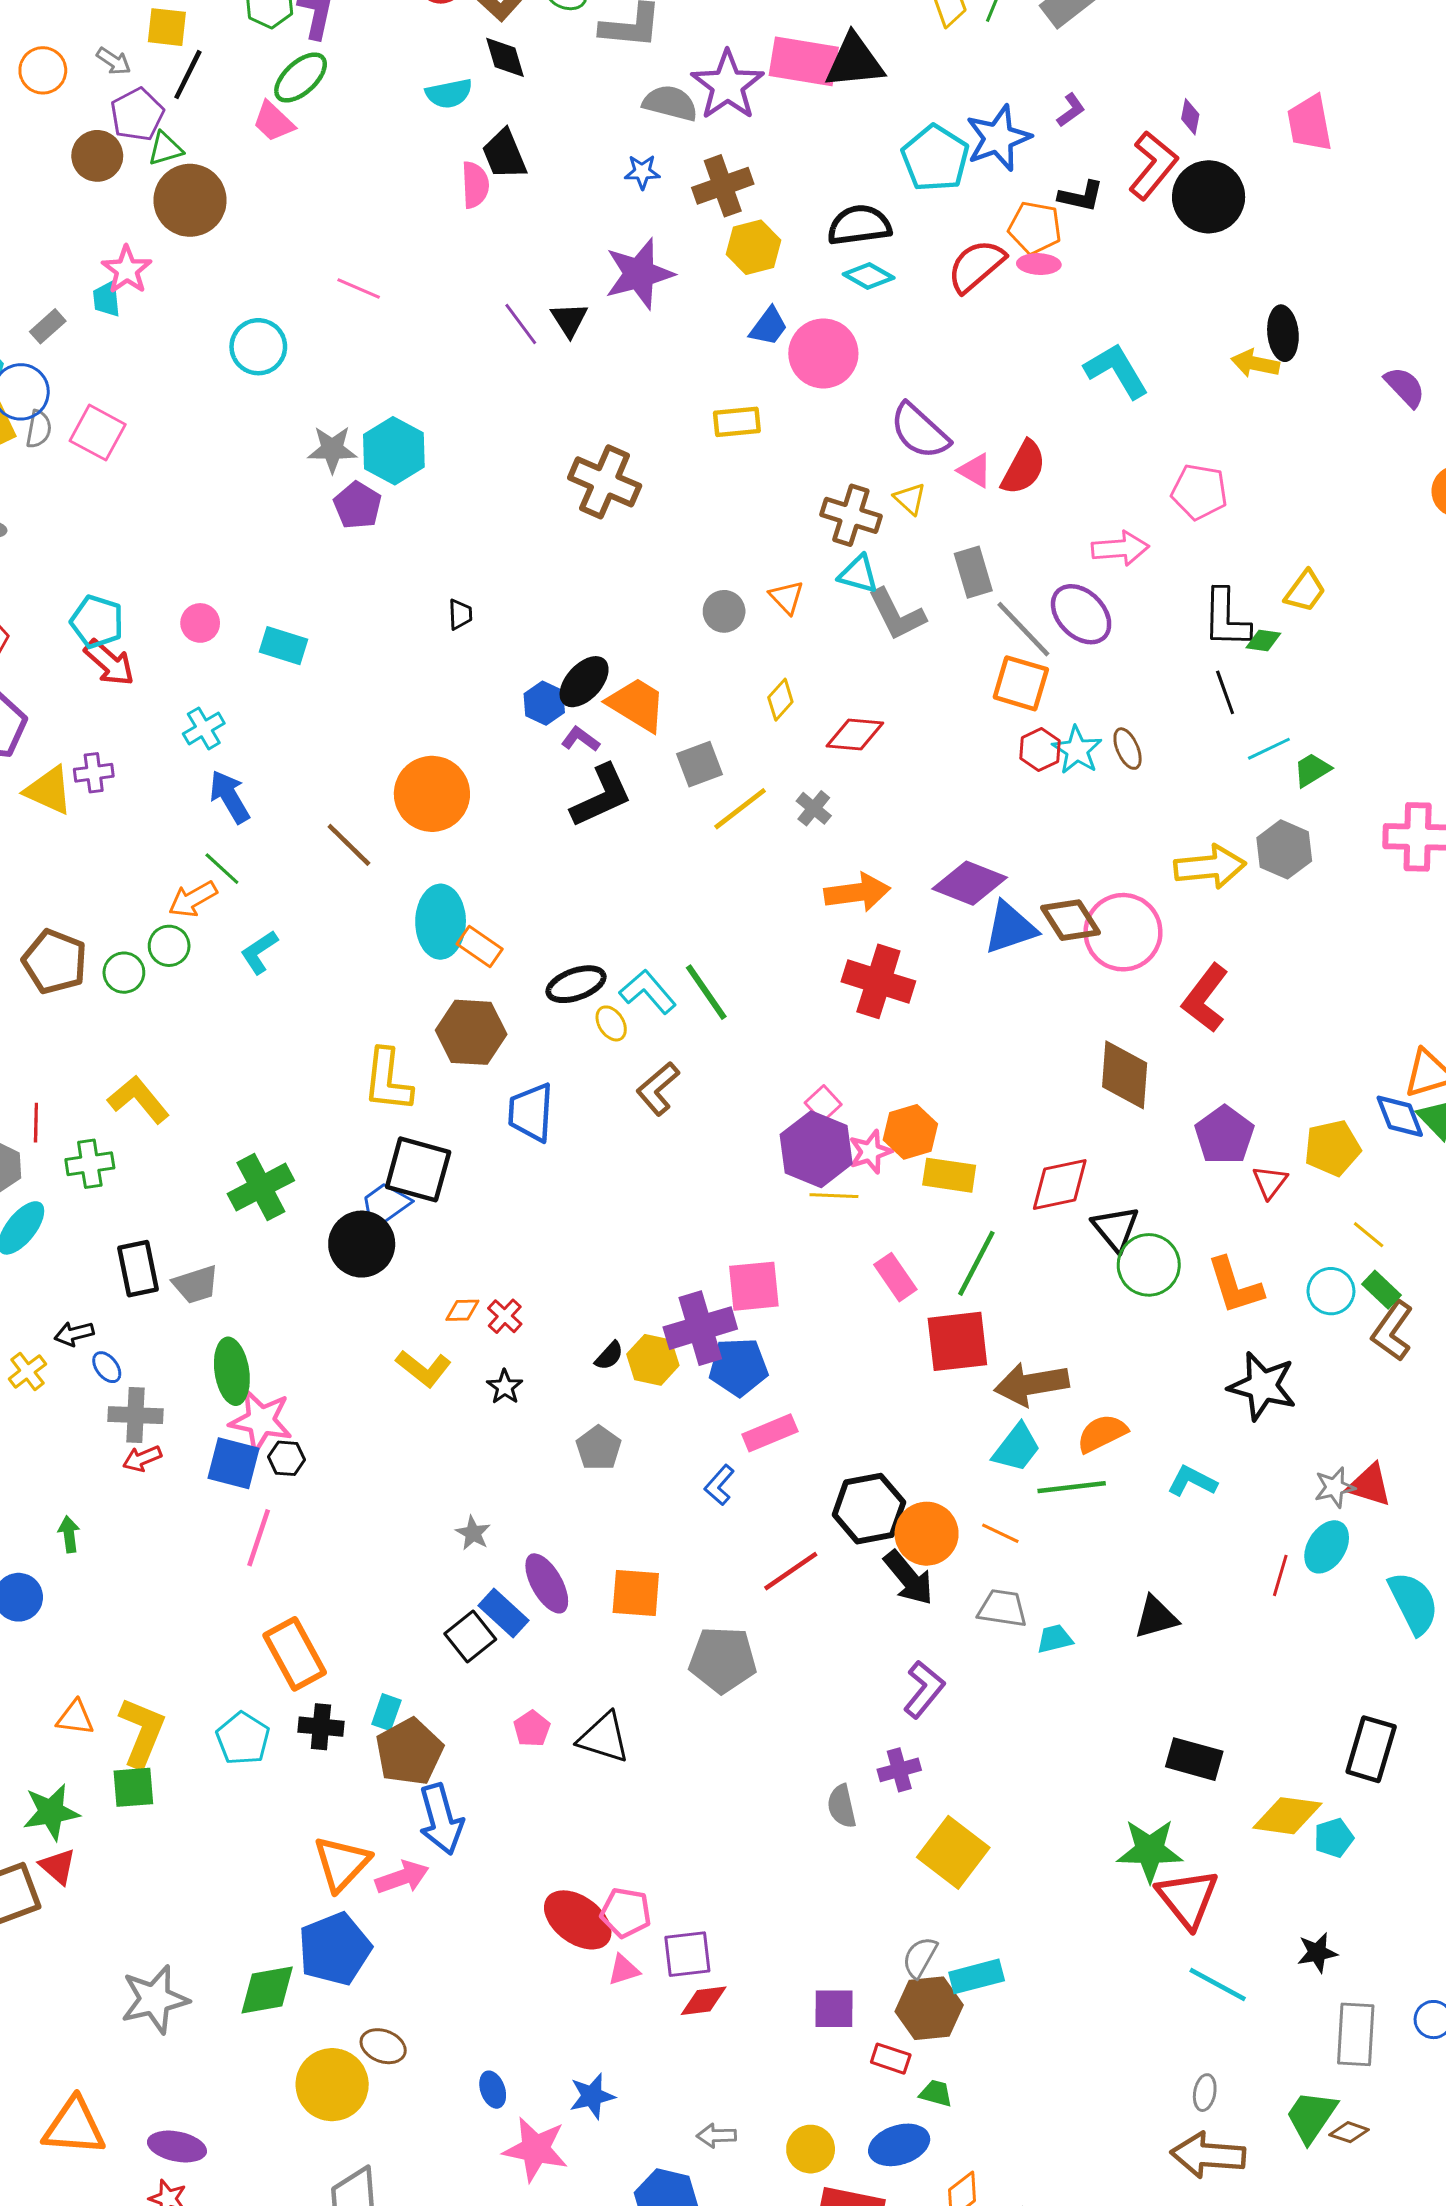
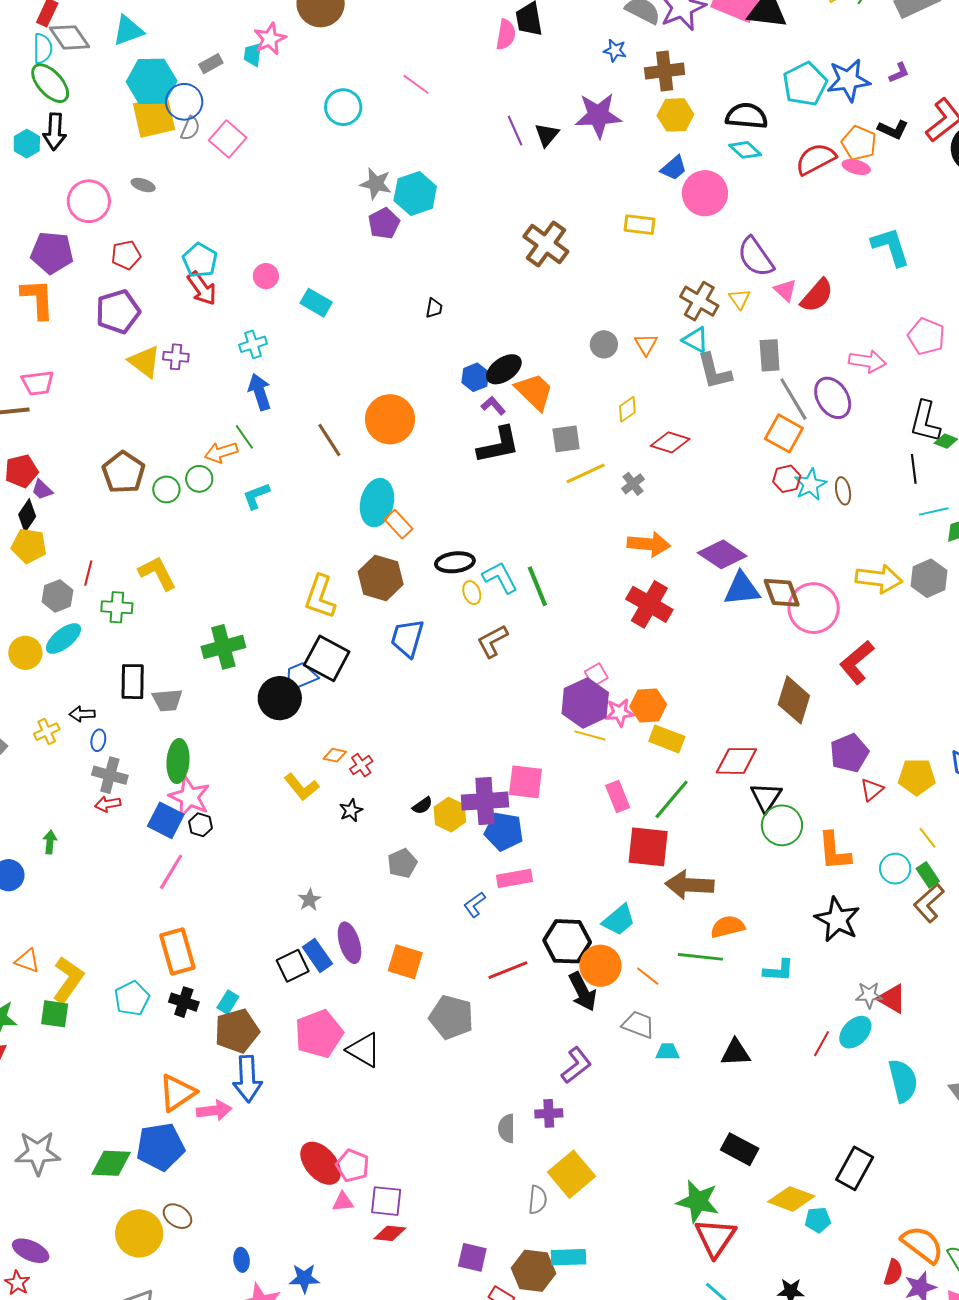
blue ellipse: (107, 1367) -> (98, 740), turned 35
cyan trapezoid: (1017, 1448) -> (619, 920), moved
cyan L-shape: (1192, 1481) -> (779, 970), turned 144
pink pentagon: (532, 1729) -> (319, 1034), size x2.0
gray semicircle: (920, 1957) -> (538, 1200), moved, turned 144

